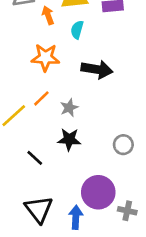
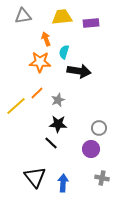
orange arrow: (48, 15) -> (46, 39), moved
cyan semicircle: (77, 30) -> (64, 52), moved
black line: (35, 158) -> (51, 143), moved
purple circle: (98, 192) -> (91, 149), moved, size x0.7

